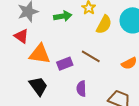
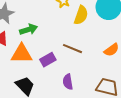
green arrow: (63, 16) -> (29, 29), moved

